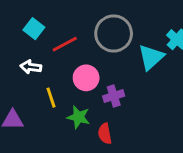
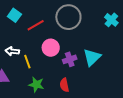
cyan triangle: (151, 57) -> (92, 57), moved
white arrow: (31, 67) -> (12, 51), moved
green star: (78, 117) -> (36, 85), moved

